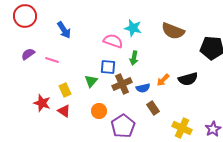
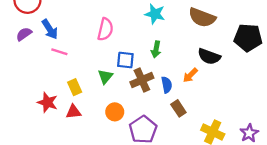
blue arrow: (64, 30) -> (50, 29), moved
pink semicircle: (113, 41) -> (105, 29), moved, turned 84
purple semicircle: (28, 54) -> (24, 34), moved
black semicircle: (188, 79) -> (209, 56), moved, turned 36
blue semicircle: (143, 88) -> (167, 85), turned -88
red triangle: (64, 111) -> (73, 112), turned -40

